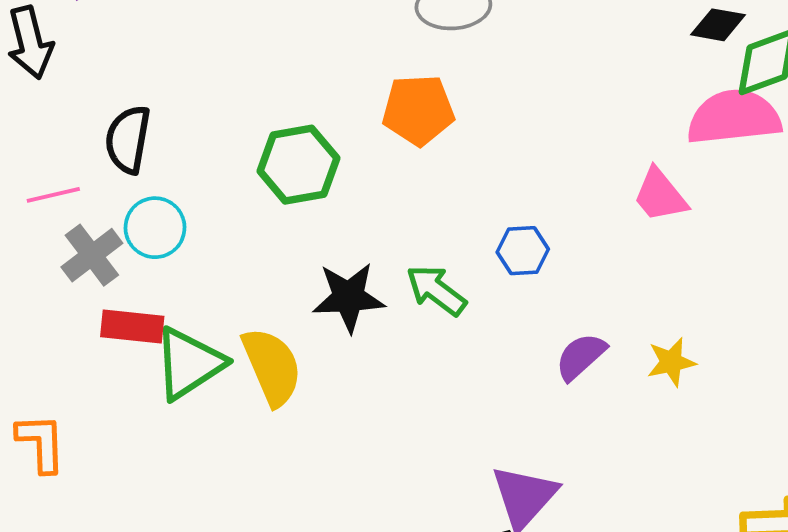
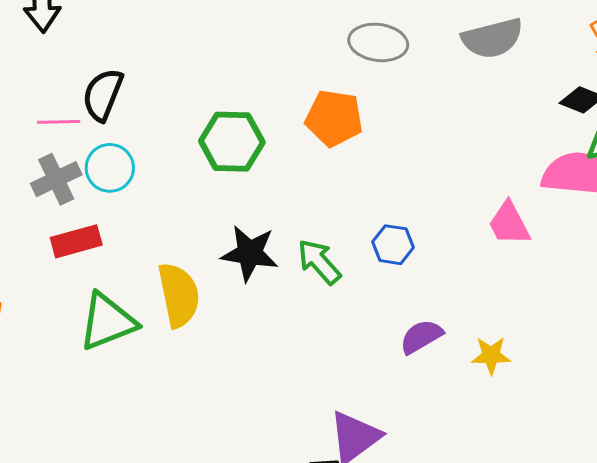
pink line: (53, 195) -> (59, 122), moved
red rectangle: (132, 326) -> (76, 241), turned -33
green triangle: (189, 363) -> (107, 322), moved

